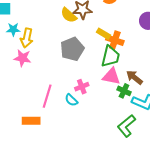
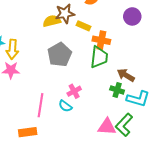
yellow semicircle: (69, 15) -> (52, 21), turned 132
yellow rectangle: (104, 34) -> (83, 26), moved
pink triangle: (111, 76) -> (107, 127), moved

